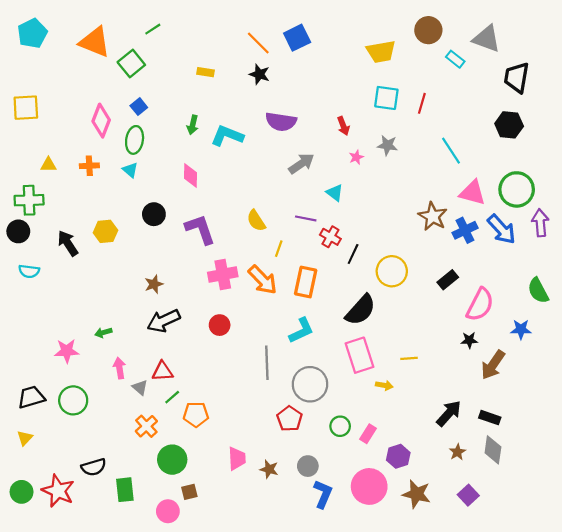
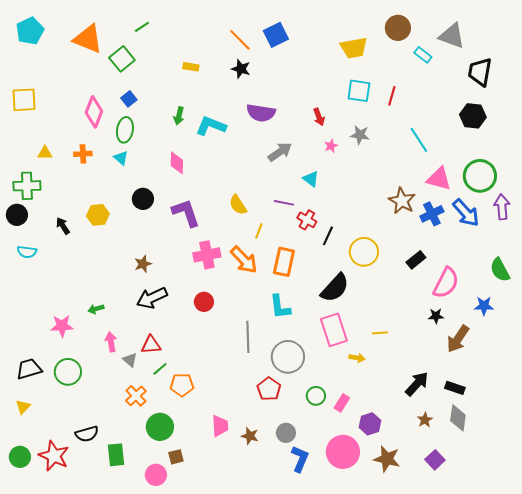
black arrow: (68, 243) -> (63, 226), size x0.7
cyan L-shape: (301, 330) -> (280, 307), turned 108

